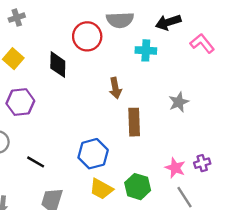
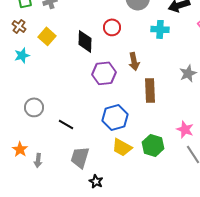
red circle: (87, 36) -> (112, 27), moved, size x0.7
purple hexagon: (20, 102) -> (104, 73), moved

